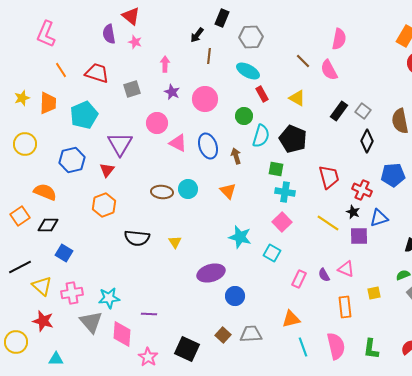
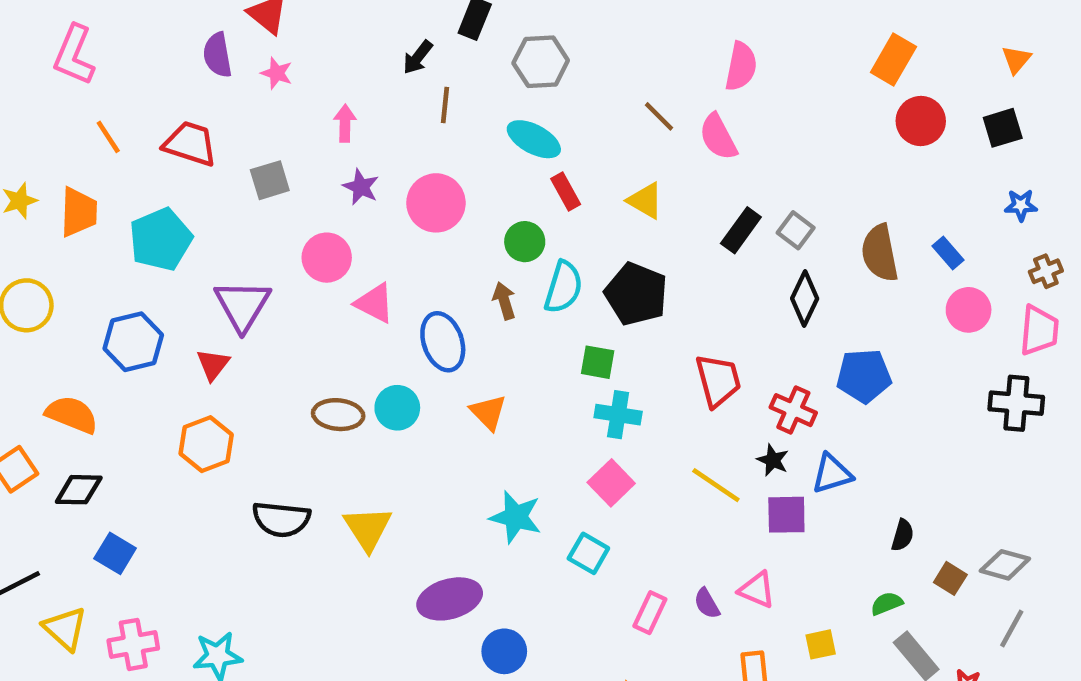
blue ellipse: (208, 146) -> (443, 342), moved
brown arrow: (236, 156) -> (504, 301), moved
yellow triangle: (175, 242) -> (368, 528), size x1.6

